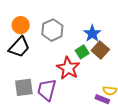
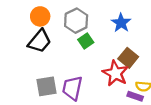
brown square: (100, 50) -> (128, 58), moved
green square: (82, 52) -> (86, 41), moved
red star: (68, 68) -> (115, 73), moved

